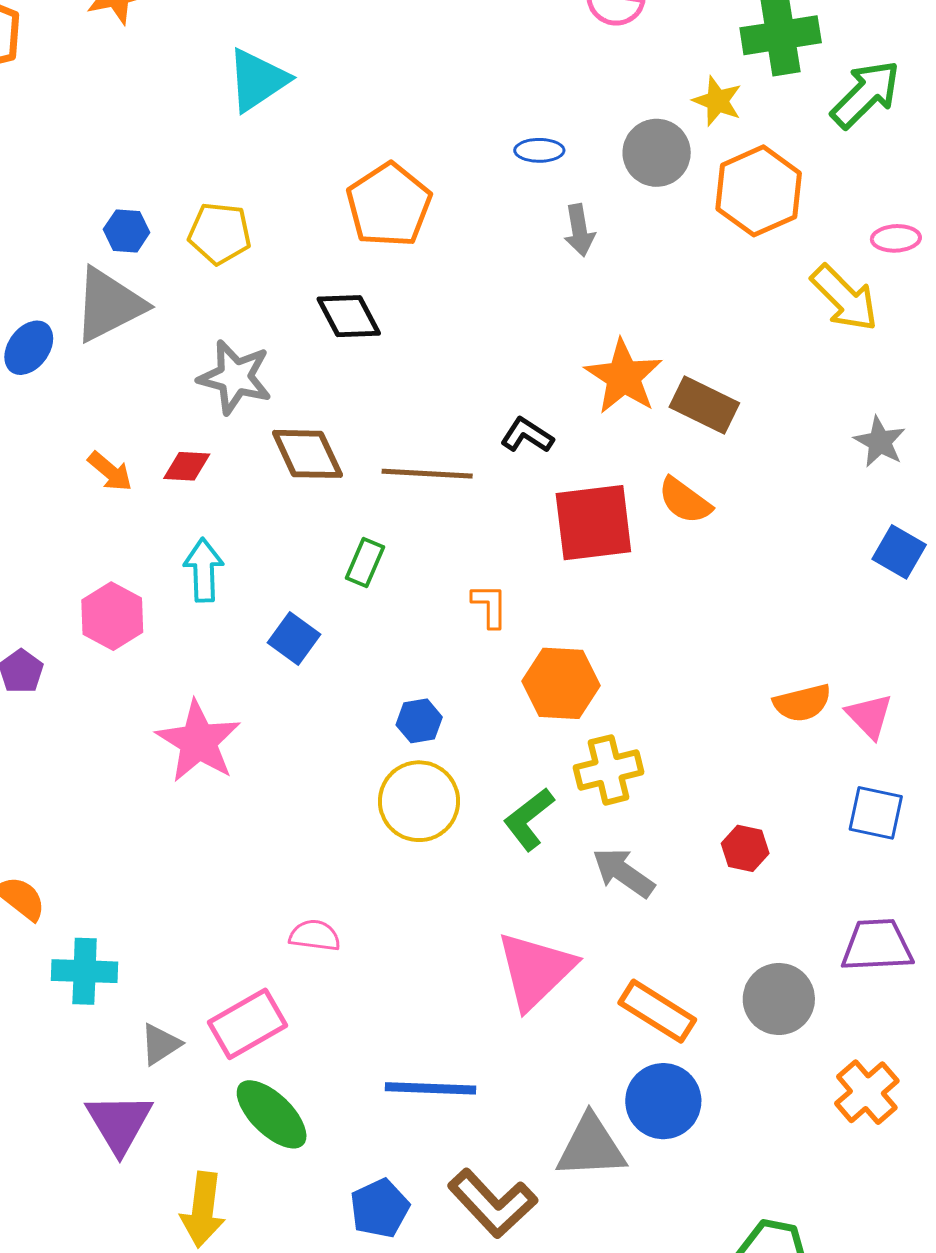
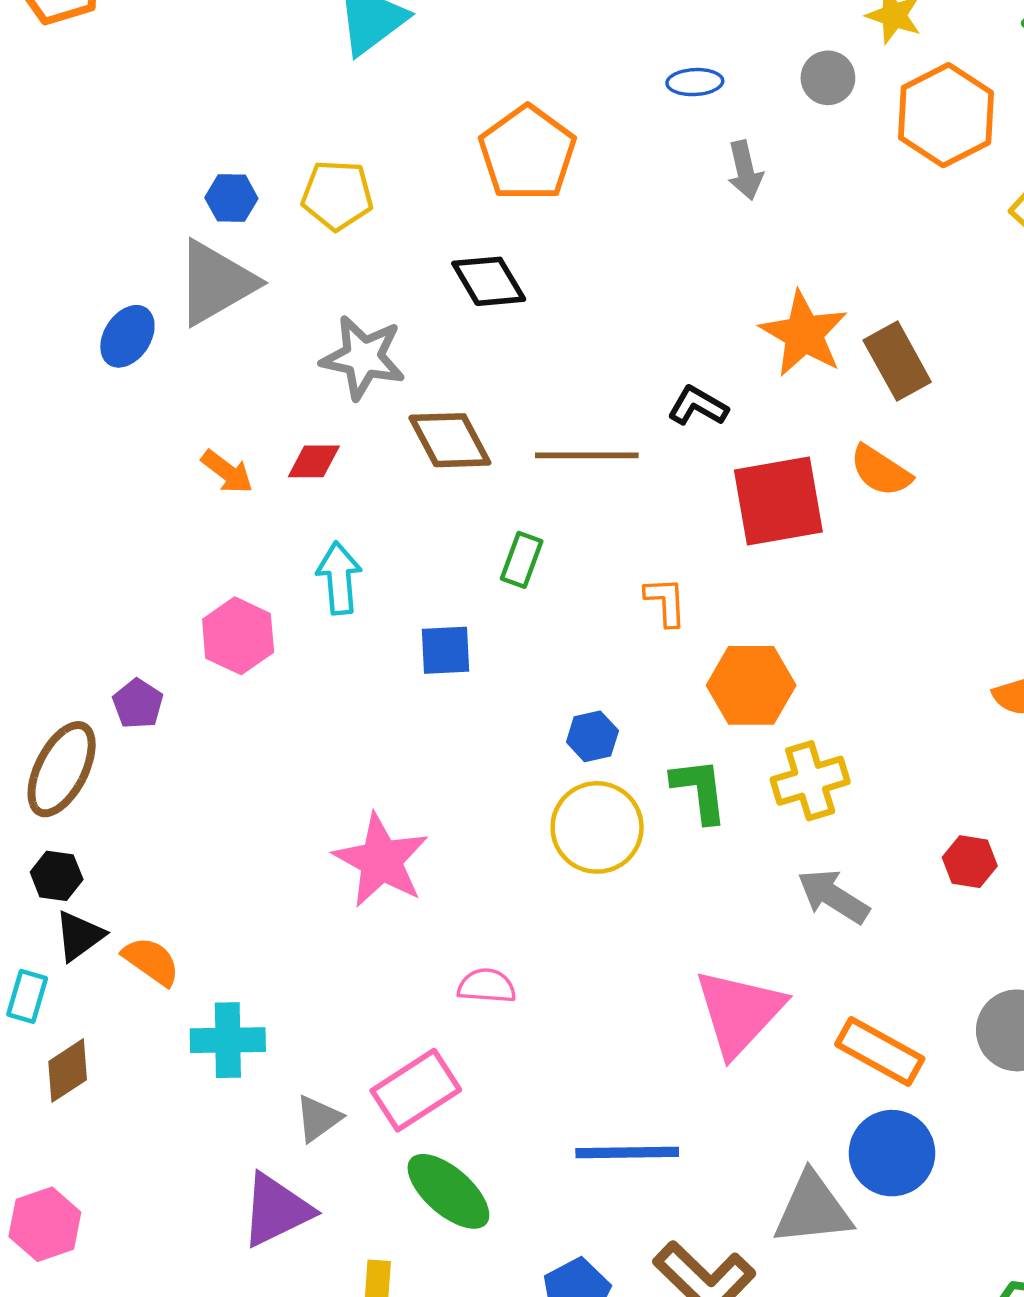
gray circle: (657, 153) -> (828, 78), size x0.7
brown rectangle: (704, 405) -> (897, 361), turned 38
blue square: (294, 638) -> (446, 650), turned -36
pink star: (198, 741) -> (381, 860), moved
green L-shape: (529, 819) -> (700, 790), moved, turned 124
purple triangle: (119, 1123) -> (276, 1210), turned 38

